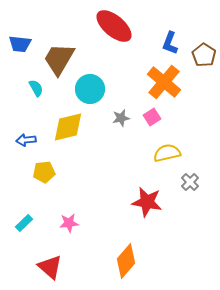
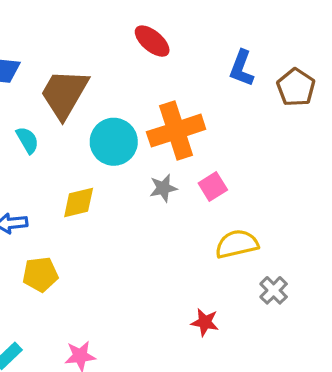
red ellipse: (114, 26) -> (152, 41), size x0.6
orange cross: (164, 82) -> (176, 131), moved, turned 32
yellow diamond: (68, 127) -> (79, 202), size x0.7
red star: (147, 202) -> (205, 322), size x0.6

